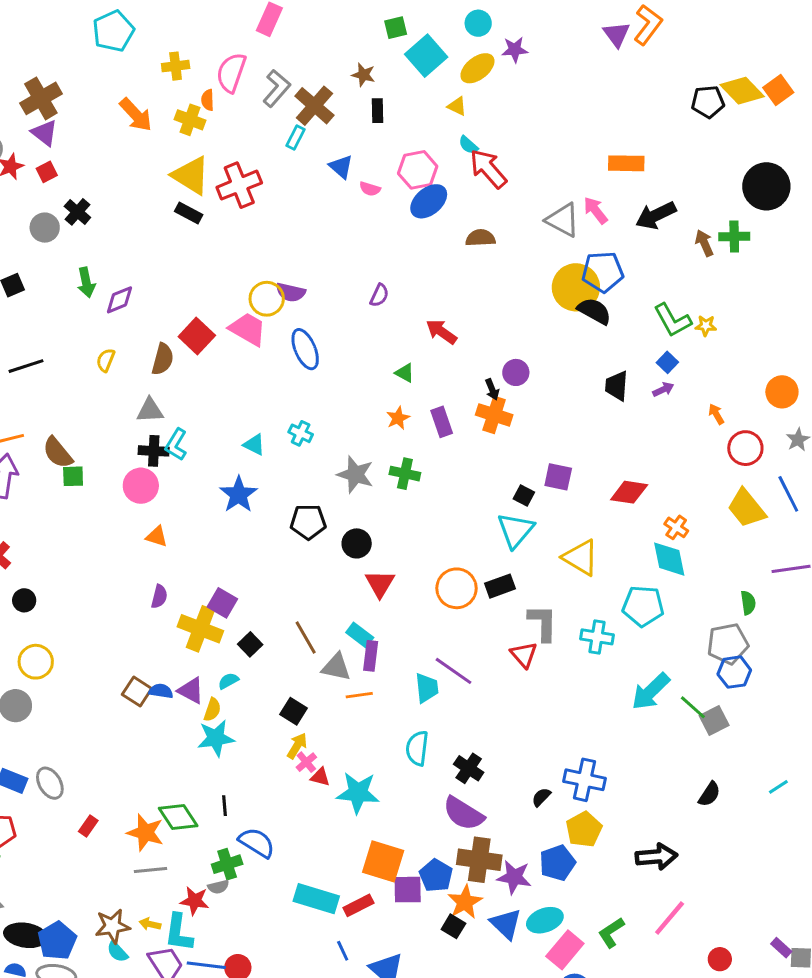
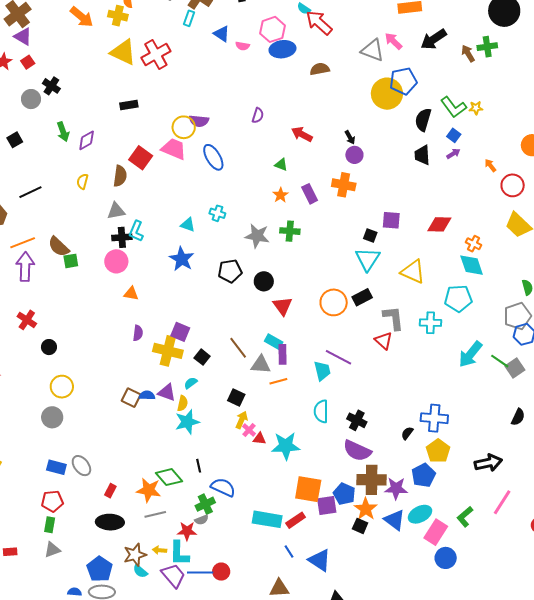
blue ellipse: (429, 201) -> (282, 49), turned 40
black rectangle: (189, 213) -> (129, 105), moved, turned -30
black semicircle: (594, 311) -> (423, 120), moved, turned -95
black arrow: (492, 389) -> (350, 137), moved
black ellipse: (25, 935) -> (110, 522), moved

